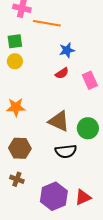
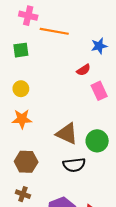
blue star: (67, 50) -> (99, 46), moved
yellow circle: (15, 61) -> (21, 89), moved
red semicircle: (62, 73) -> (83, 70), moved

